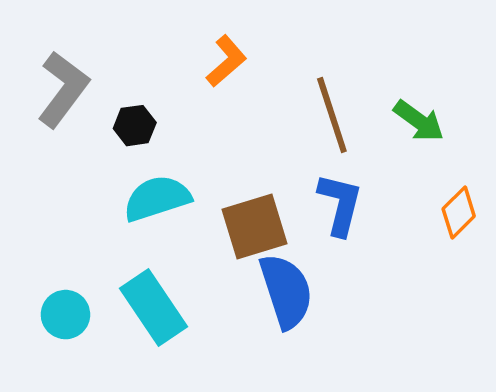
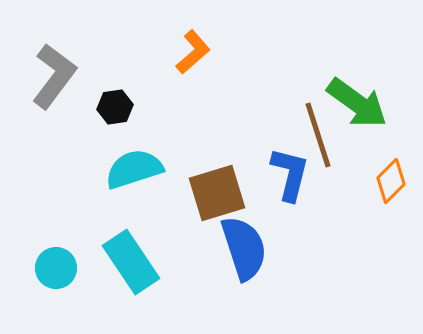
brown line: (332, 115) -> (318, 135), moved
green arrow: (419, 121) -> (357, 103), size x1.4

